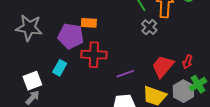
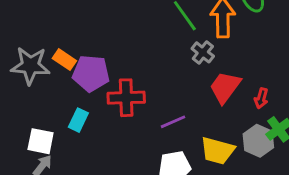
orange rectangle: (89, 23) -> (64, 60), moved, turned 35
red trapezoid: (163, 66) -> (225, 87), moved
white square: (32, 81) -> (41, 141), turned 36

